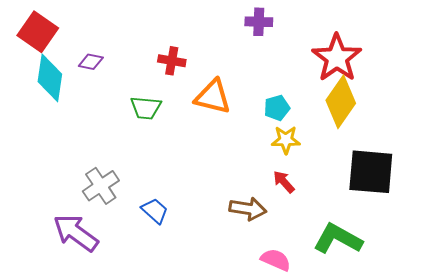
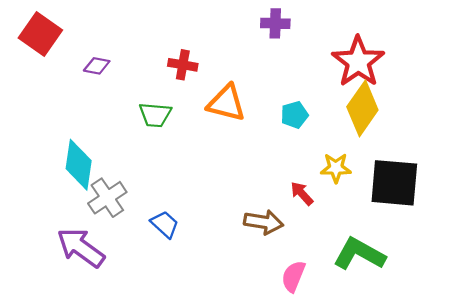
cyan diamond: (50, 78) -> (79, 165), moved
yellow star: (286, 140) -> (336, 168), moved
pink semicircle: (276, 260) -> (293, 276), turned -92

